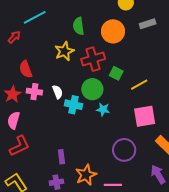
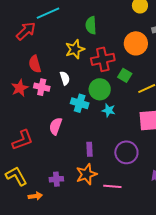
orange circle: (113, 31) -> (136, 43), moved
red arrow: (14, 37) -> (26, 31), size x1.5
white semicircle: (57, 92) -> (65, 78), moved
pink semicircle: (14, 120) -> (56, 126), moved
purple rectangle: (61, 157) -> (89, 149), moved

